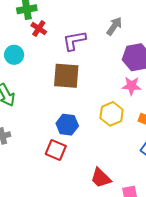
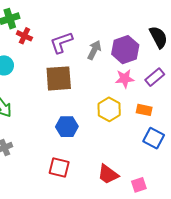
gray arrow: (114, 26) -> (94, 50), moved
red square: (56, 150) -> (59, 167), moved

